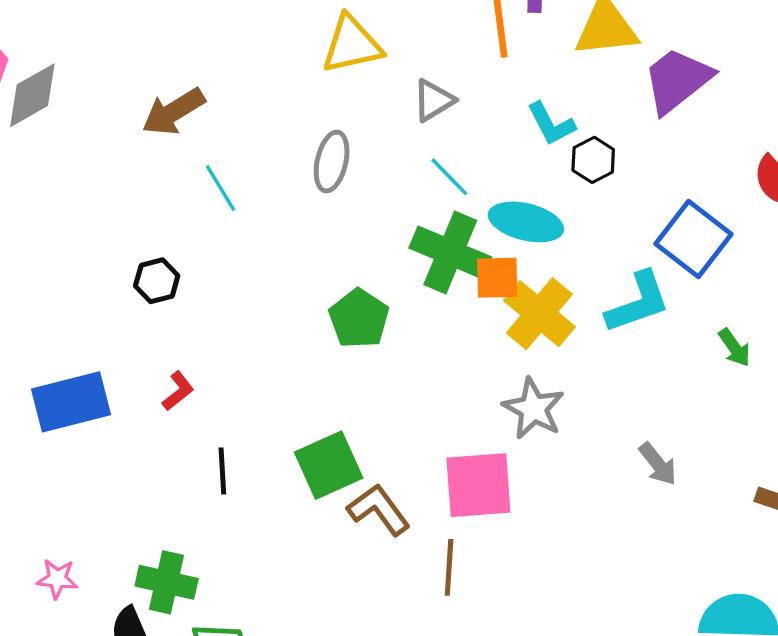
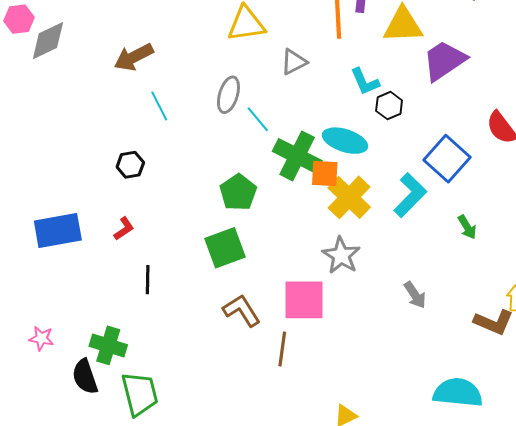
cyan line: (449, 177) -> (258, 119), moved
black hexagon: (157, 281) -> (130, 165), moved
cyan L-shape: (638, 302) -> (410, 195), turned -30
green square: (329, 465) -> (225, 248), moved

